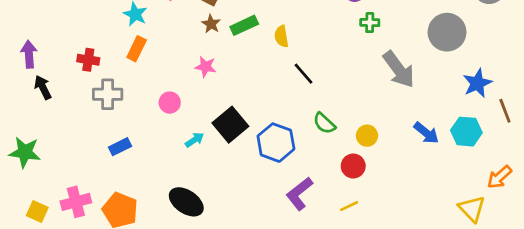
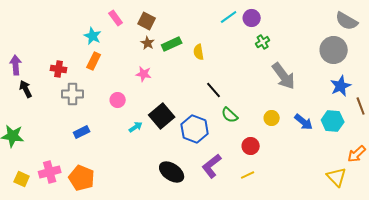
green cross: (370, 23) -> (263, 42), turned -32
gray circle: (447, 32) -> (334, 50), moved
black line: (304, 74) -> (214, 90), moved
yellow circle: (367, 136) -> (272, 118), moved
black ellipse: (186, 202) -> (172, 172), moved

